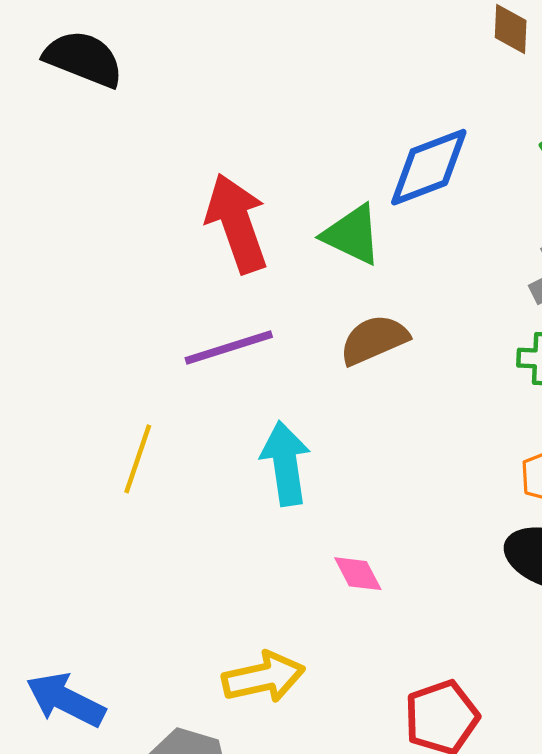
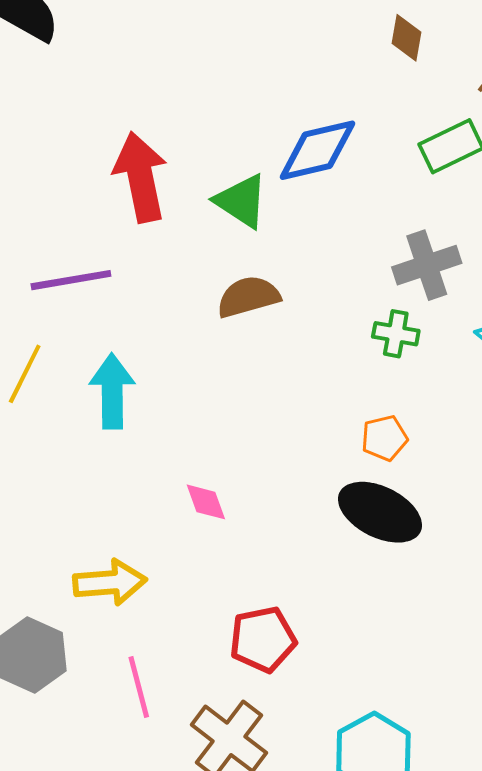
purple line: (229, 347) -> (71, 280), moved
cyan arrow: (285, 463) -> (112, 391), moved

